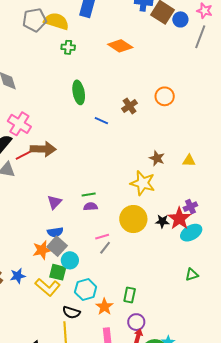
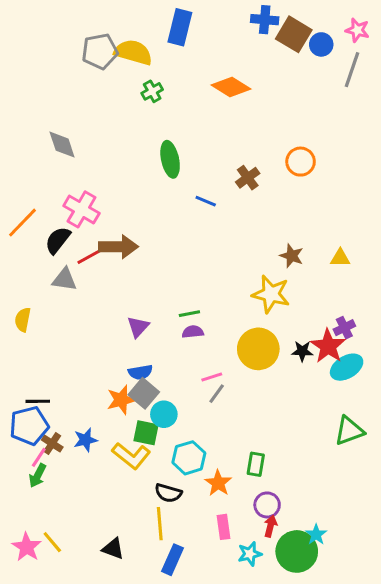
green cross: (68, 47) -> (152, 91), turned -32
green triangle: (192, 275) -> (349, 431), size x1.5

